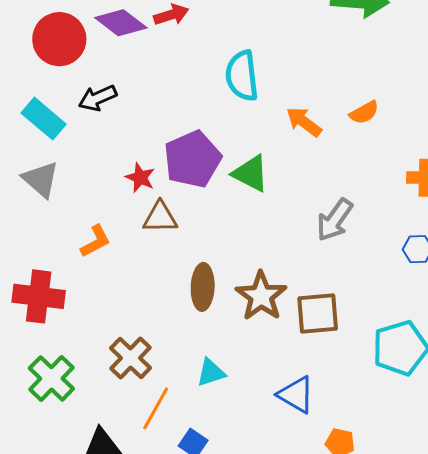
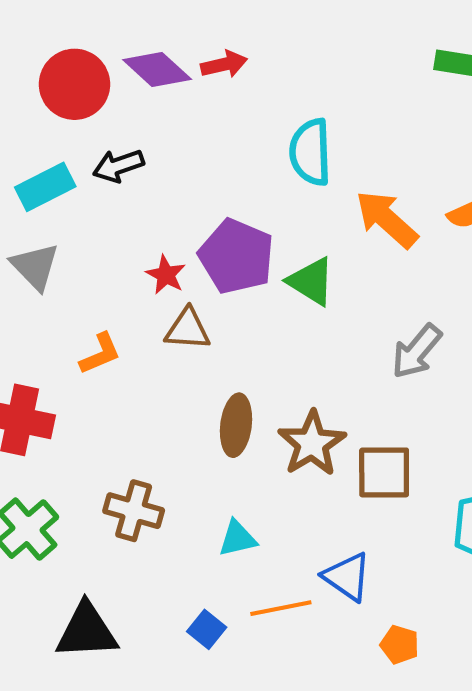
cyan rectangle: (44, 119) -> (45, 187), turned -72
orange arrow: (304, 122) -> (387, 219), size x1.4
purple pentagon: (192, 159) -> (236, 256), turned -30
brown cross: (131, 358) -> (134, 511), turned -33
orange line: (156, 408) -> (281, 608), moved, turned 45

